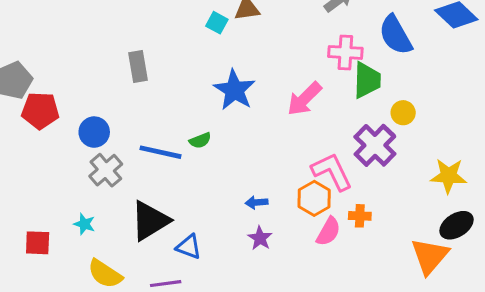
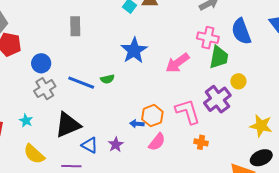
orange hexagon: (314, 198) -> (152, 116), moved
pink semicircle: (328, 232) -> (157, 142), moved
purple star: (260, 238) -> (116, 145), moved

